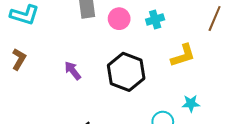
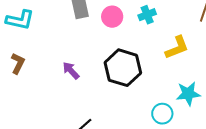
cyan star: (191, 103) -> (188, 94), size x1.4

